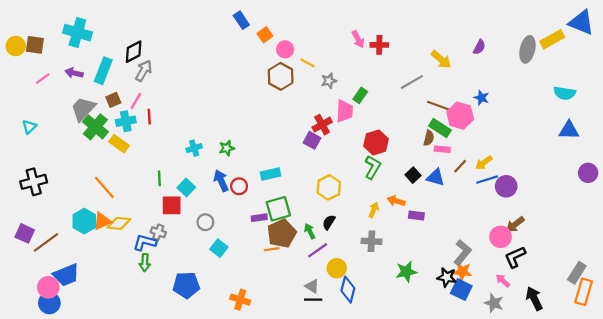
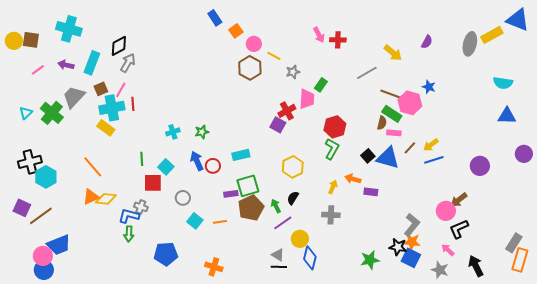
cyan cross: (126, 121) -> (112, 108), size x1.4
green cross: (95, 127) -> (52, 113), moved
blue triangle: (435, 177) -> (388, 158), size x1.4
purple circle: (506, 186) -> (480, 166), moved
cyan hexagon: (84, 221) -> (46, 177), moved
orange line: (272, 249) -> (220, 222), moved
green star: (406, 272) -> (370, 260), moved

